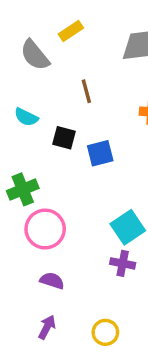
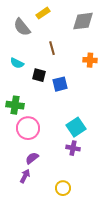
green cross: (23, 189) -> (15, 105), turned 30
purple semicircle: (52, 281) -> (32, 158), turned -56
purple arrow: (47, 327) -> (25, 176), moved

